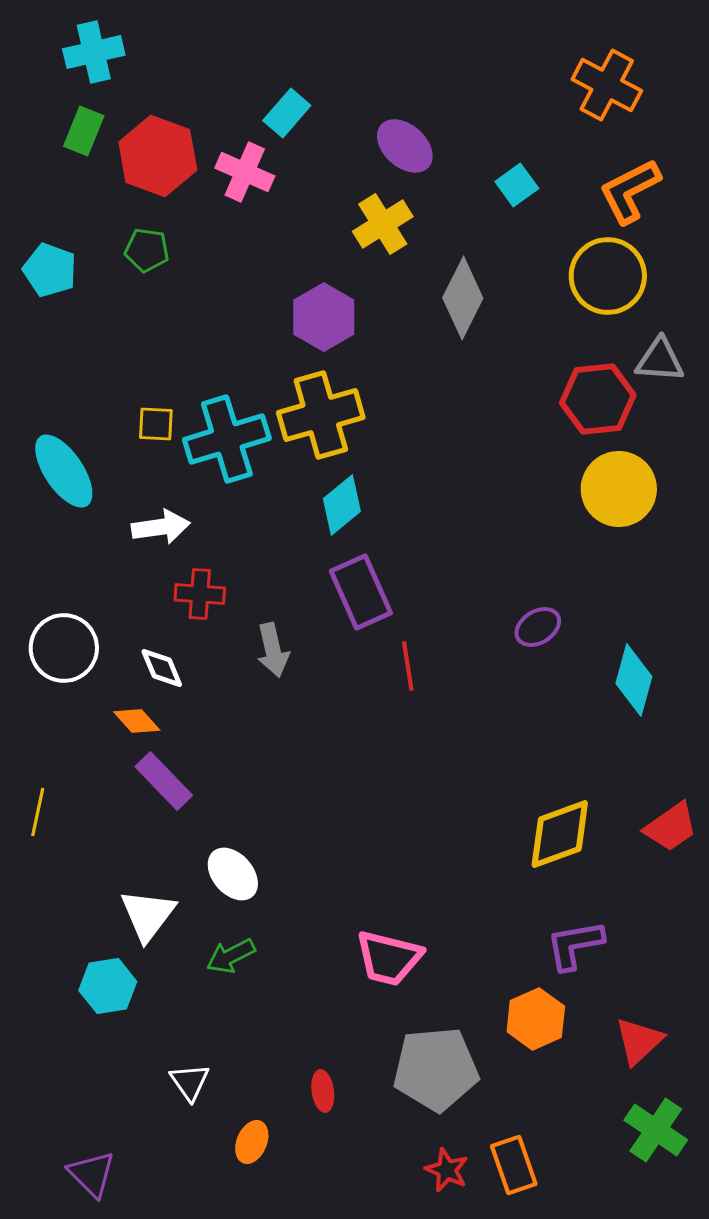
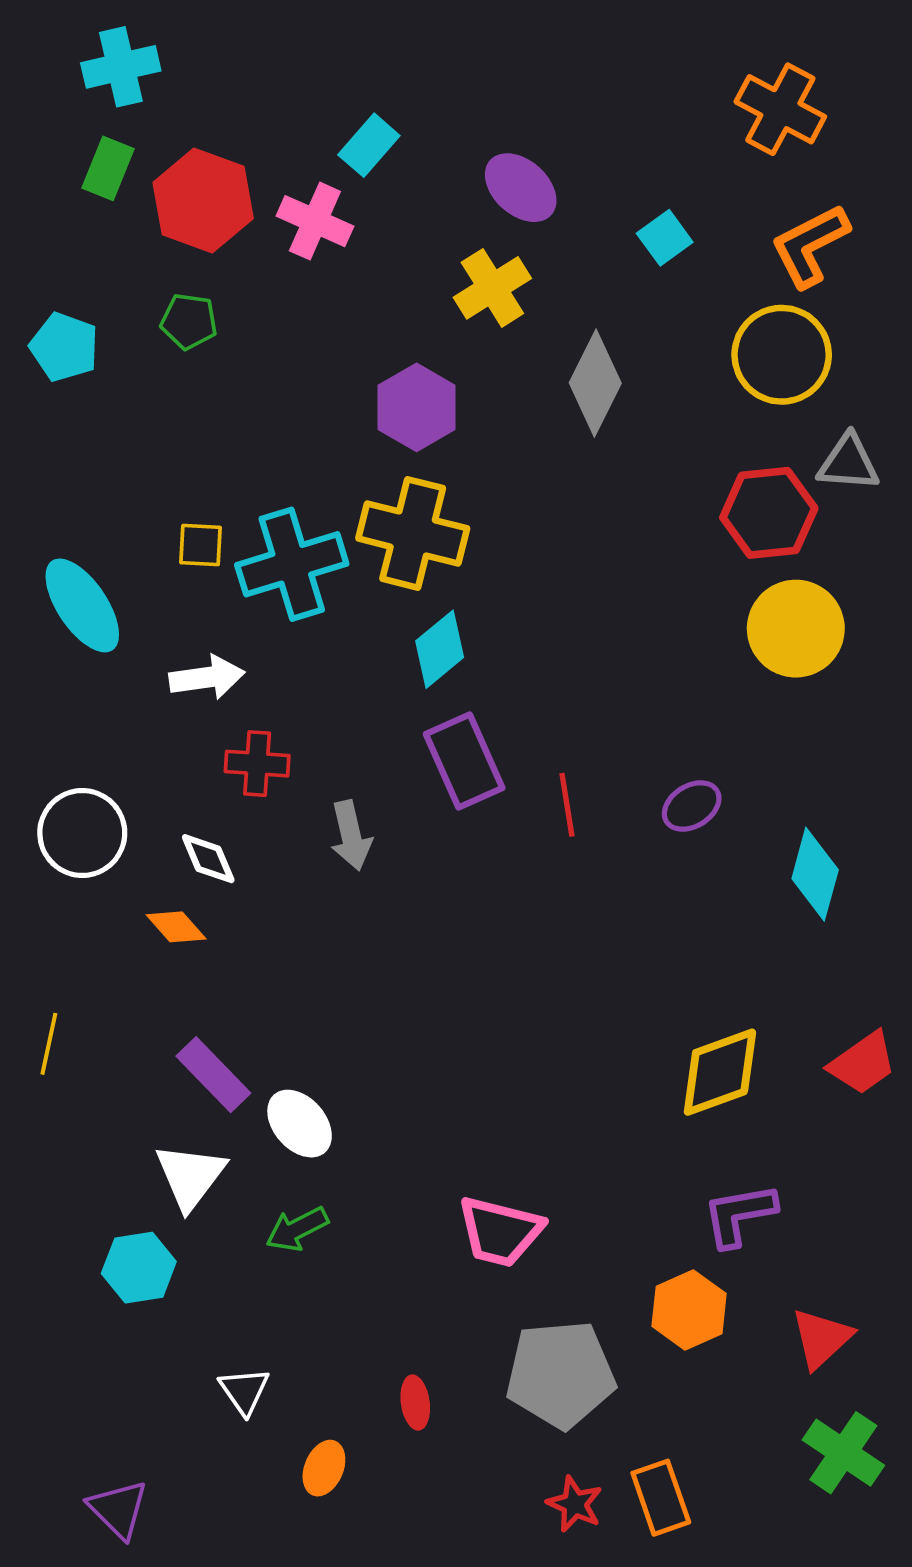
yellow cross: (321, 415) -> (413, 533), turned 30
red line: (408, 666) -> (567, 805), moved
purple rectangle: (164, 781) -> (213, 1075), moved

